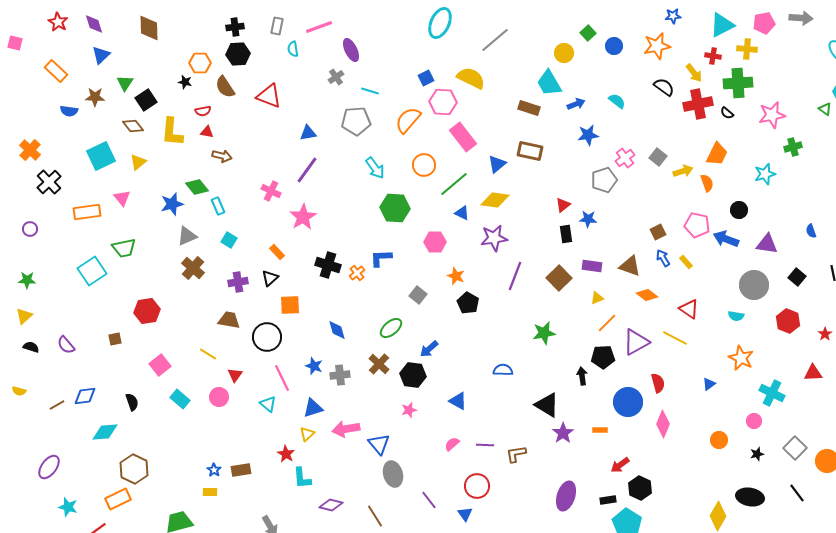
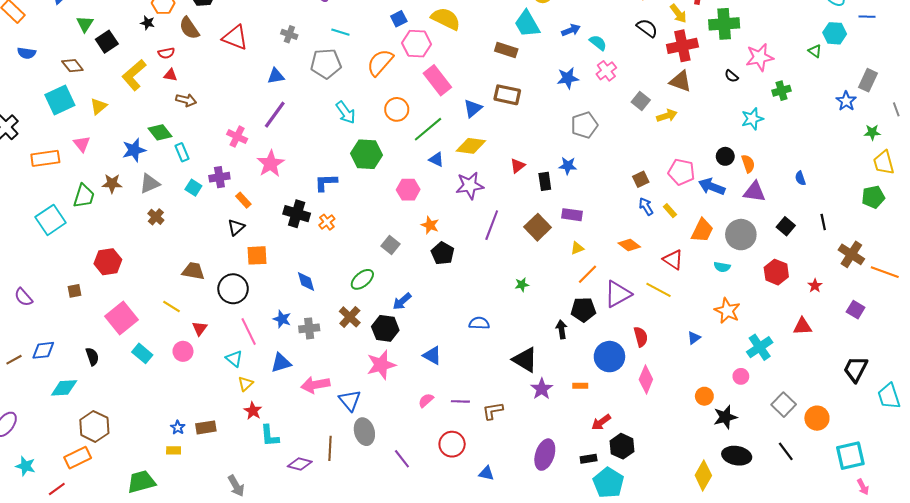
gray cross: (336, 77) -> (289, 34), moved, turned -35
brown star: (95, 97) -> (112, 183), moved
blue arrow: (576, 104) -> (571, 30), moved
black semicircle: (727, 113) -> (731, 76), moved
brown diamond: (133, 126) -> (72, 66), moved
yellow L-shape: (172, 132) -> (134, 75), turned 44
orange trapezoid: (717, 154) -> (702, 230), moved
pink cross: (625, 158) -> (606, 71), moved
orange semicircle: (707, 183) -> (748, 164), moved
red triangle: (563, 205) -> (518, 166), moved
green trapezoid: (124, 248) -> (84, 196), turned -60
blue L-shape: (381, 258) -> (326, 182), moved
brown triangle: (630, 266) -> (680, 81), moved
brown cross: (193, 268) -> (156, 217), size x0.7
purple cross: (238, 282) -> (219, 177), moved
green star: (544, 333) -> (522, 285), size x0.6
pink square: (160, 365) -> (121, 318), size x1.4
cyan cross: (772, 393) -> (760, 347), turned 30
pink star: (409, 410) -> (381, 365), size x1.8
yellow triangle: (307, 434) -> (246, 384), moved
black star: (757, 454) -> (725, 417), moved, size x1.6
blue triangle: (465, 514) -> (486, 473), moved, turned -42
brown line: (375, 516) -> (330, 448), moved, turned 35

